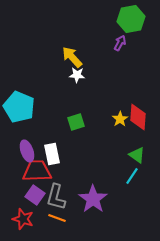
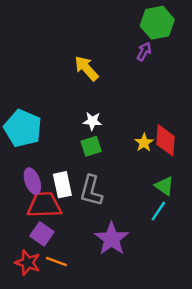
white star: (77, 75) -> (92, 121), moved
gray L-shape: (56, 197) -> (91, 191), moved
orange line: (57, 218) -> (56, 261), moved

